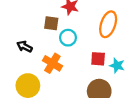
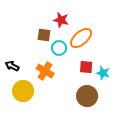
orange ellipse: (108, 24) -> (81, 38), moved, turned 30
black arrow: (25, 47) -> (12, 66), moved

